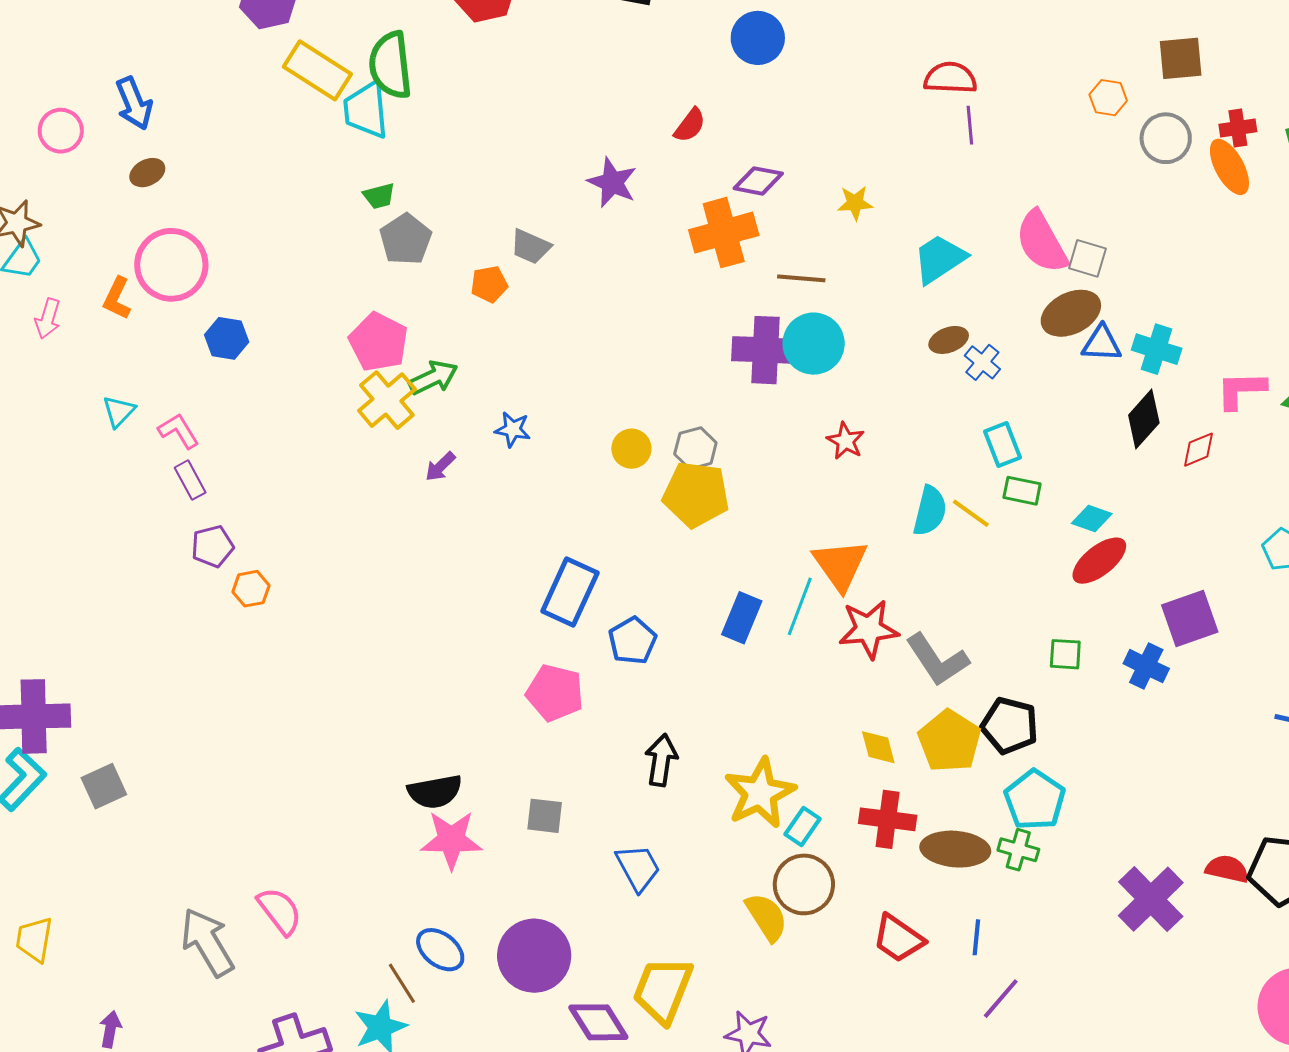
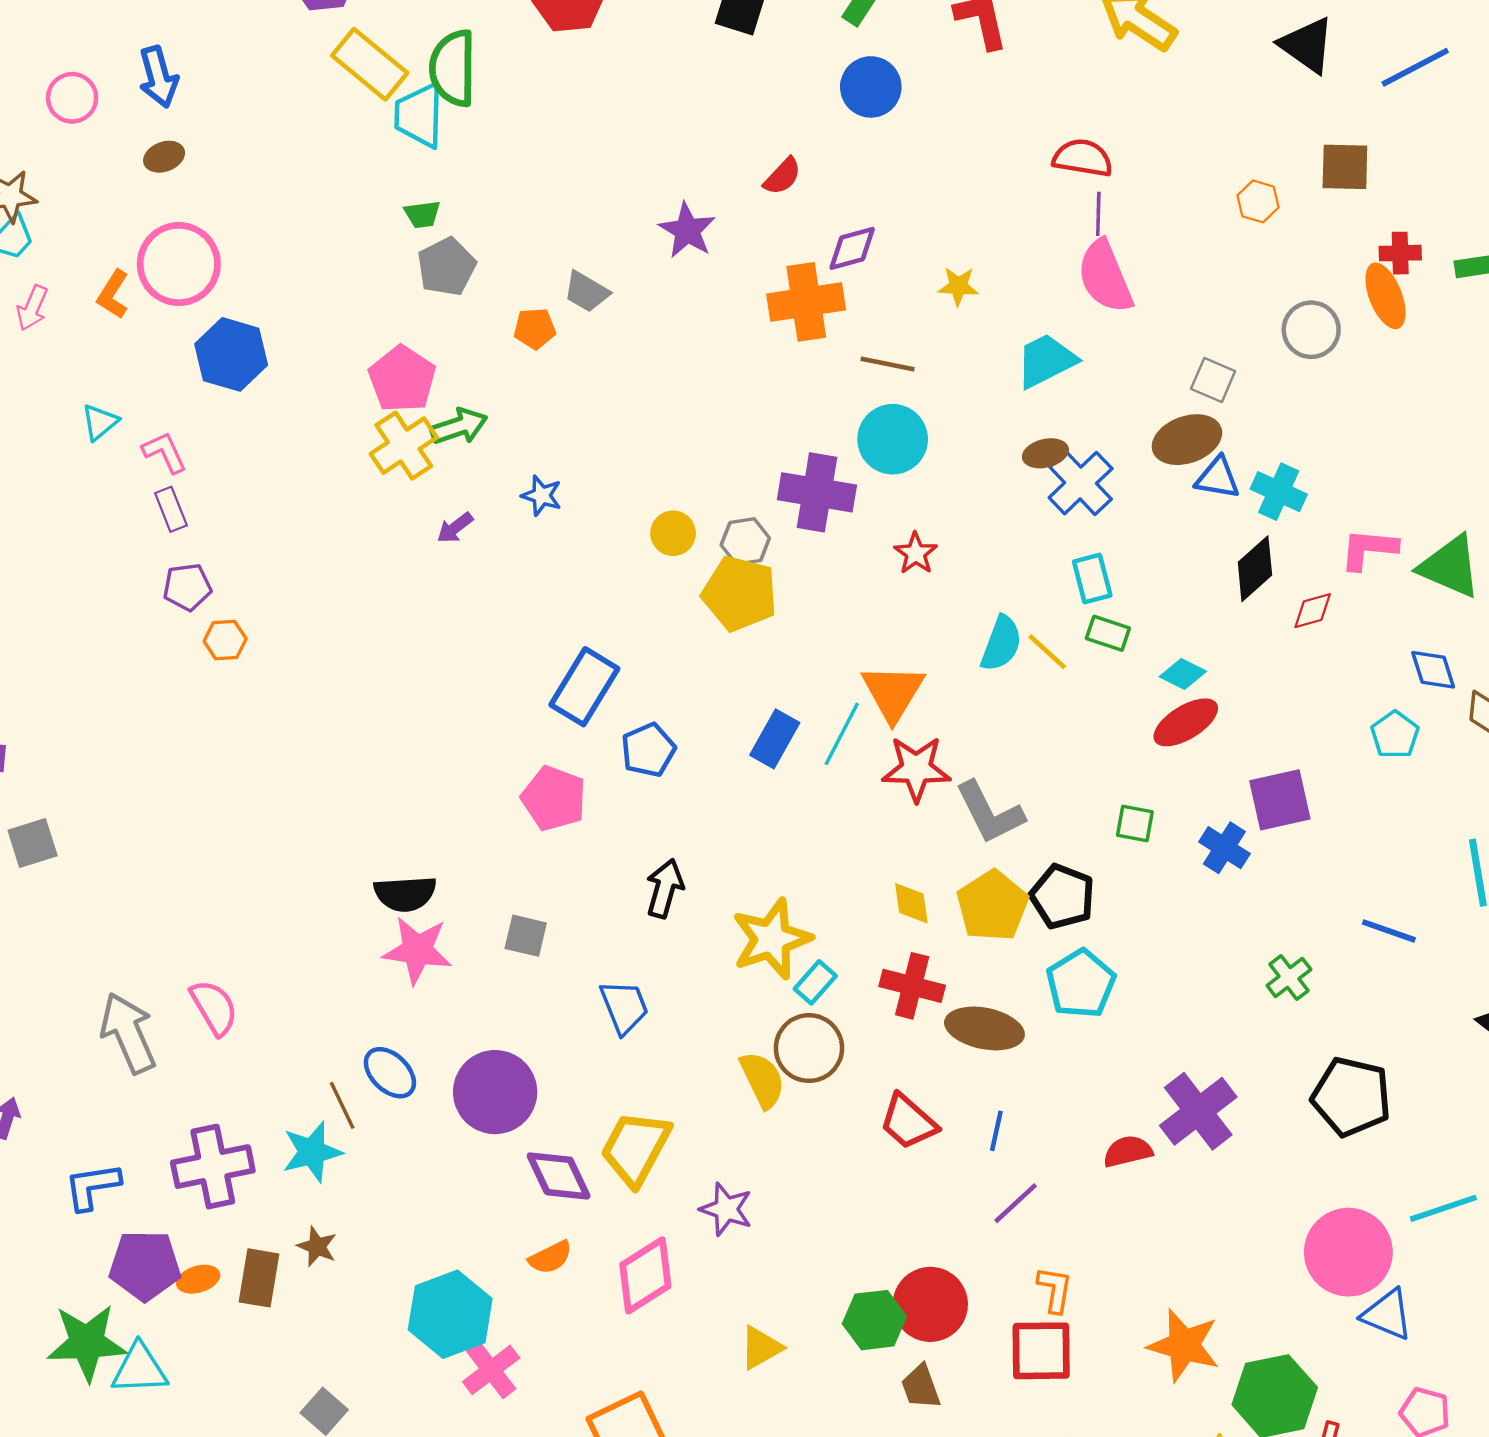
gray circle: (1166, 138) -> (1311, 330), moved
purple diamond: (758, 181) -> (852, 248), turned -33
pink semicircle: (1042, 242) -> (1105, 277), moved
blue hexagon: (227, 338) -> (231, 354), size x1.5
purple cross: (765, 350) -> (817, 492), moved
blue cross: (982, 362) -> (1081, 483), size x1.6
green cross: (1018, 850) -> (1289, 978), moved, turned 30
red semicircle: (1227, 869) -> (1128, 1151), moved, turned -33

